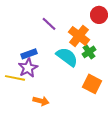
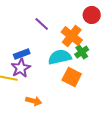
cyan semicircle: (67, 57) -> (60, 57), turned -50
orange square: (92, 84) -> (72, 77), moved

